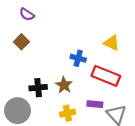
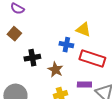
yellow triangle: (112, 43) -> (83, 30), moved
black cross: (38, 88) -> (32, 58), moved

